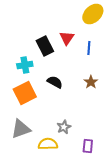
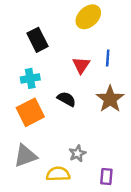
yellow ellipse: (93, 14) -> (88, 17), moved
red triangle: (67, 38) -> (81, 65), moved
black rectangle: (45, 46) -> (37, 40), moved
brown star: (91, 82) -> (110, 99), size x1.6

